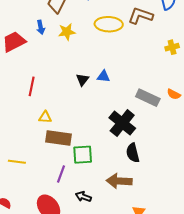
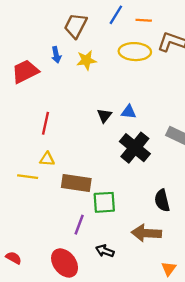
yellow triangle: (45, 117) -> (47, 159), moved
black cross: (122, 123) -> (135, 148), moved
yellow line: (17, 162) -> (28, 177), moved

